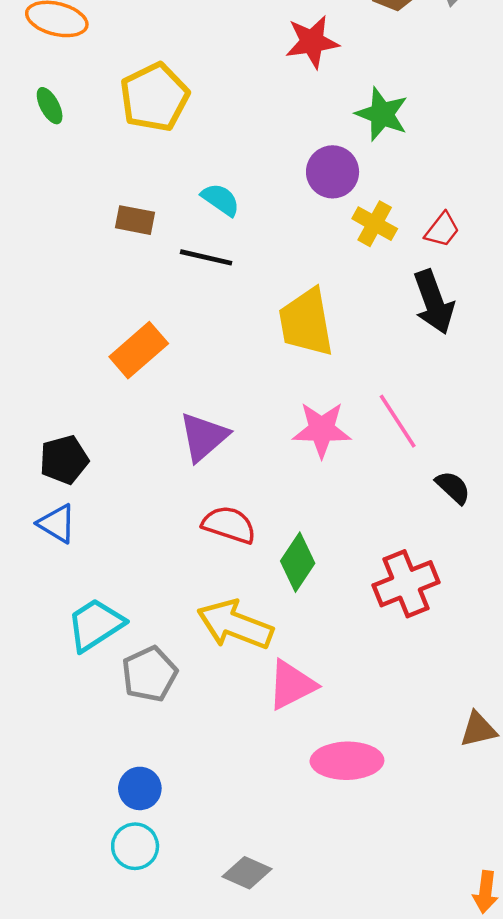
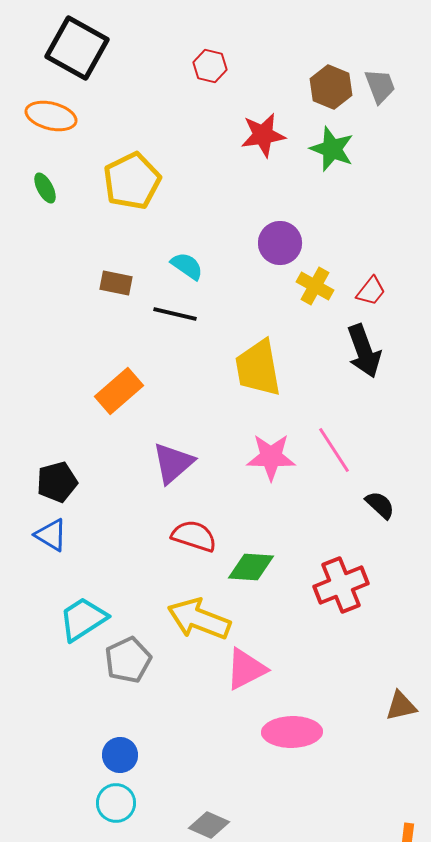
green star: (382, 114) -> (332, 149), moved
green diamond: (298, 562) -> (251, 567), turned 60

